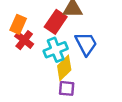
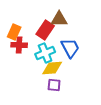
red cross: (24, 40) -> (19, 45), turned -35
yellow diamond: (64, 68) -> (52, 68), turned 40

